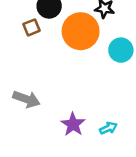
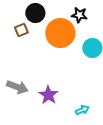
purple star: (73, 124) -> (48, 95), moved

